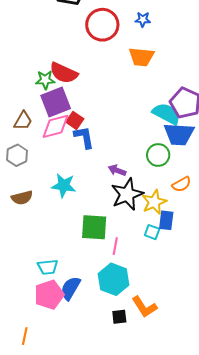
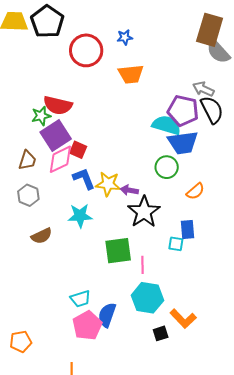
blue L-shape: (84, 137) -> (84, 179), moved
yellow star: (154, 202) -> (108, 184), moved, turned -30

